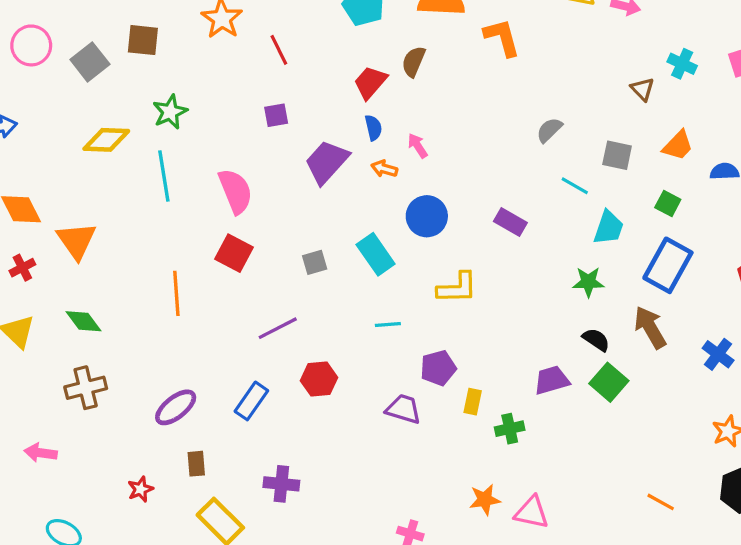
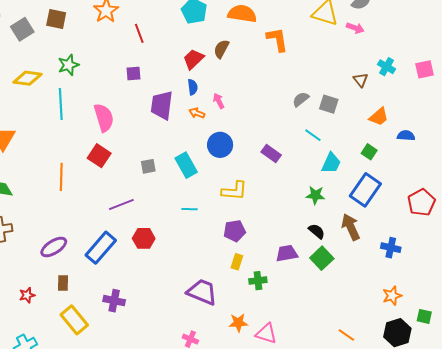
gray square: (617, 155) -> (329, 104), moved
purple trapezoid: (327, 162) -> (162, 105), turned -40
blue cross: (718, 354) -> (391, 248), turned -30
purple pentagon: (438, 368) -> (235, 231), moved
blue rectangle: (251, 401) -> (101, 248), size x1.4
purple trapezoid: (403, 409) -> (202, 292), moved, size x1.4

